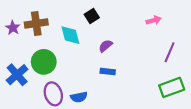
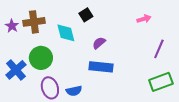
blue rectangle: (108, 71) -> (101, 67), size x1.6

